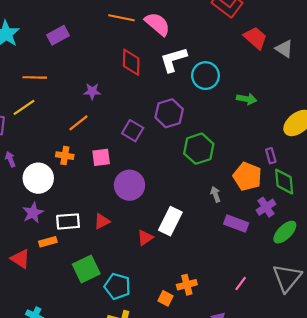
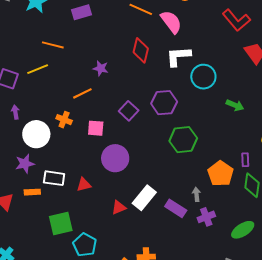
gray arrow: (215, 194) -> (196, 194), moved
purple cross: (266, 207) -> (206, 217), moved
purple rectangle: (236, 223) -> (176, 208), moved

